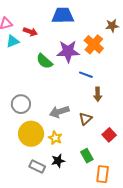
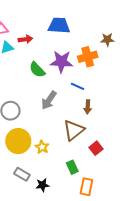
red arrow: (30, 32) -> (25, 39), turned -32
orange cross: (94, 44) -> (88, 57), turned 30
gray arrow: (59, 112) -> (49, 100), moved, turned -42
brown triangle: (86, 119) -> (74, 130), size x1.6
black star: (58, 161) -> (43, 185), moved

